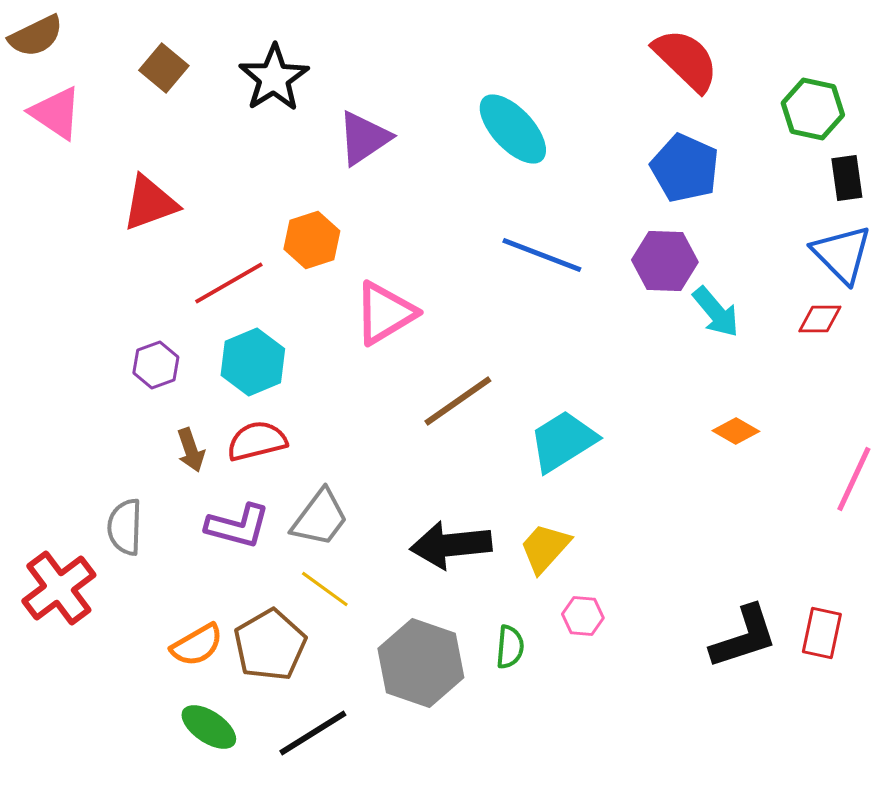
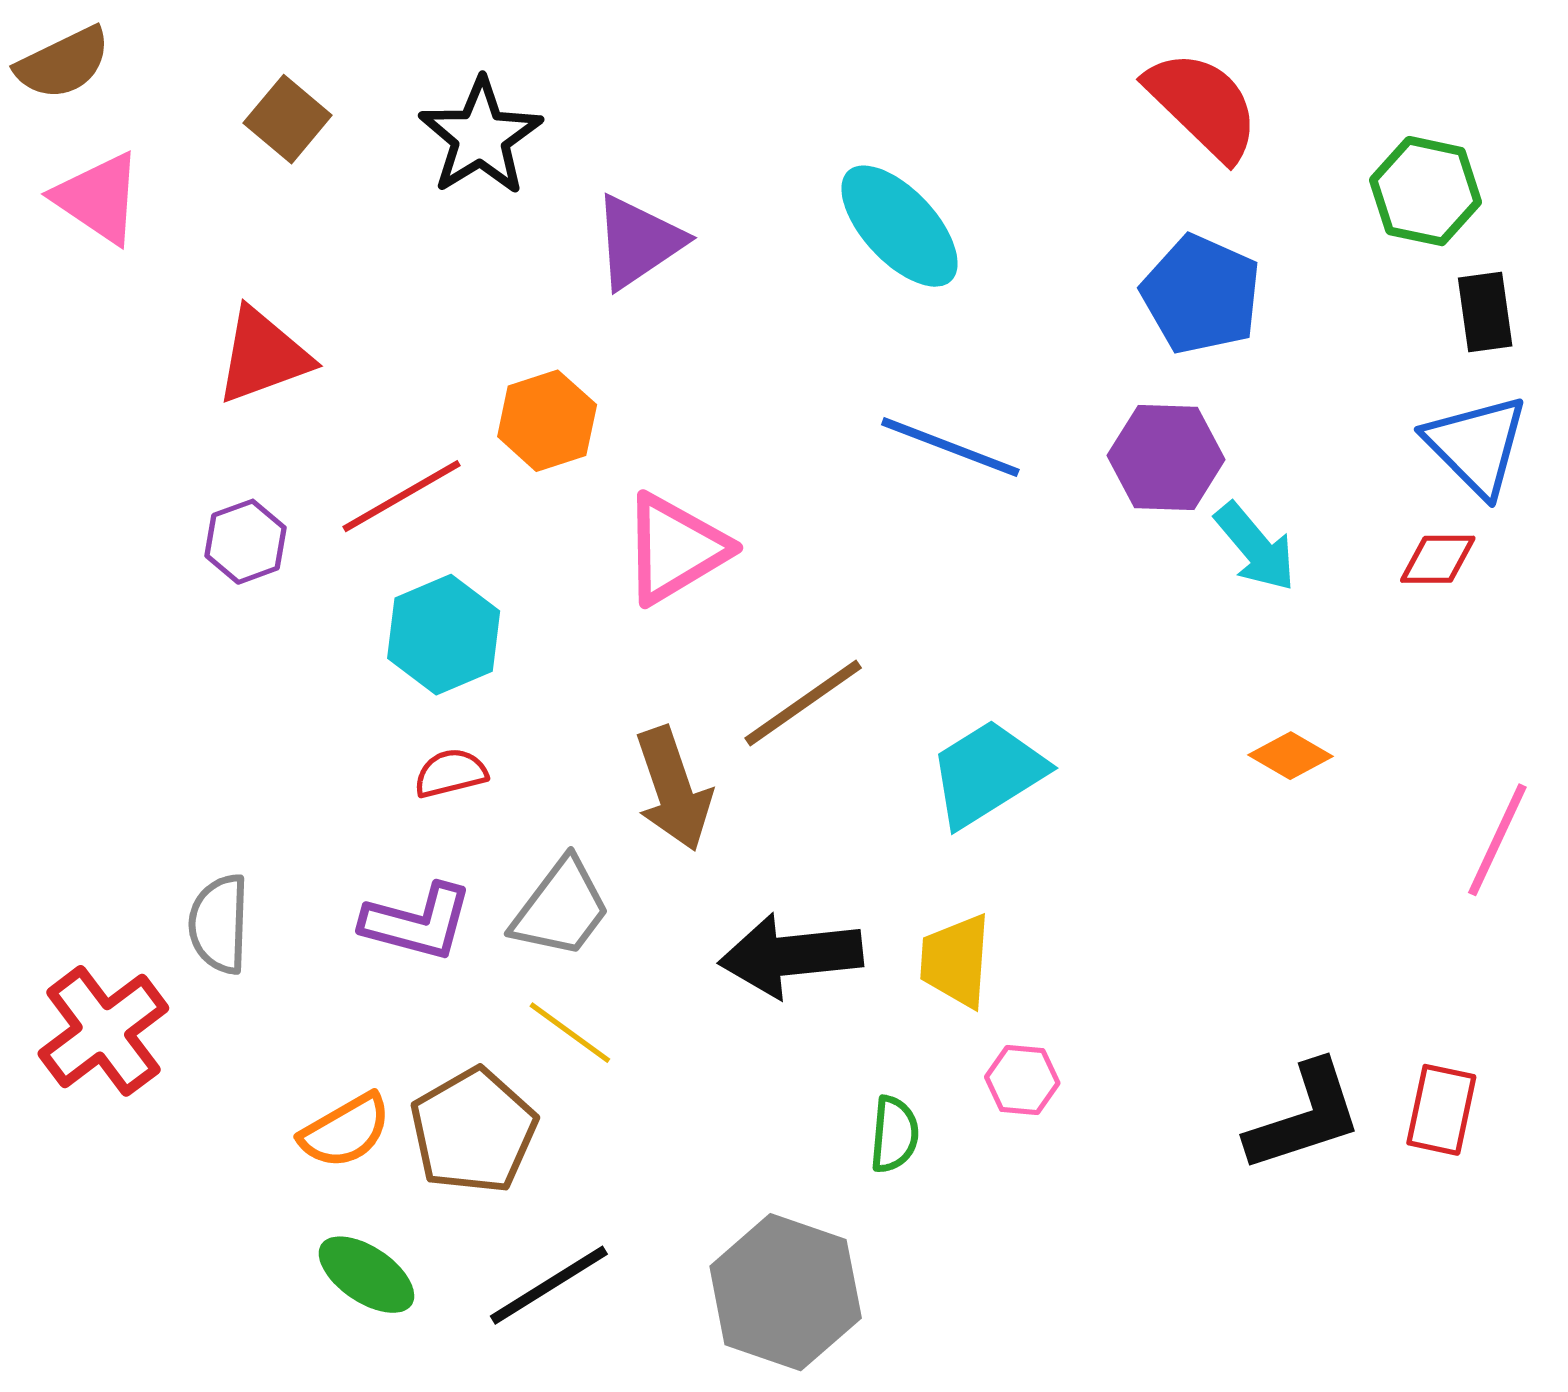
purple hexagon: (156, 365) -> (245, 542), moved
red semicircle: (257, 441) -> (451, 773), size x0.7
brown arrow: (191, 450) -> (673, 789), moved, size x1.6
yellow trapezoid: (545, 548) -> (956, 961), turned -38
gray hexagon: (421, 663) -> (786, 1292), moved

